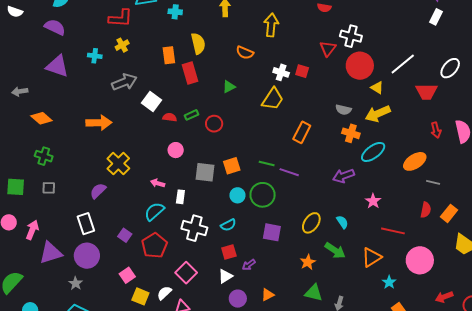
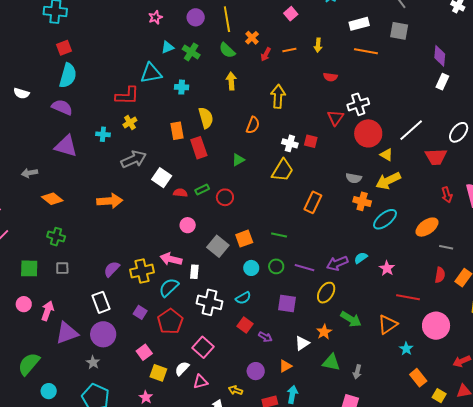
white cross: (351, 36) -> (358, 104), turned -30
orange semicircle: (245, 53) -> (253, 125), turned -90
yellow cross: (118, 164) -> (142, 271), moved, turned 35
gray square: (205, 172) -> (218, 246), turned 35
purple line: (289, 172) -> (304, 268), moved
purple arrow: (344, 176) -> (337, 263), moved
pink arrow: (158, 183) -> (171, 259), size x1.5
green circle: (263, 195) -> (276, 266), size x0.6
cyan semicircle: (342, 222) -> (361, 258), moved, turned -88
red square: (229, 252) -> (245, 325), turned -35
purple arrow: (249, 265) -> (265, 337), turned -112
white triangle: (225, 276) -> (302, 343), moved

